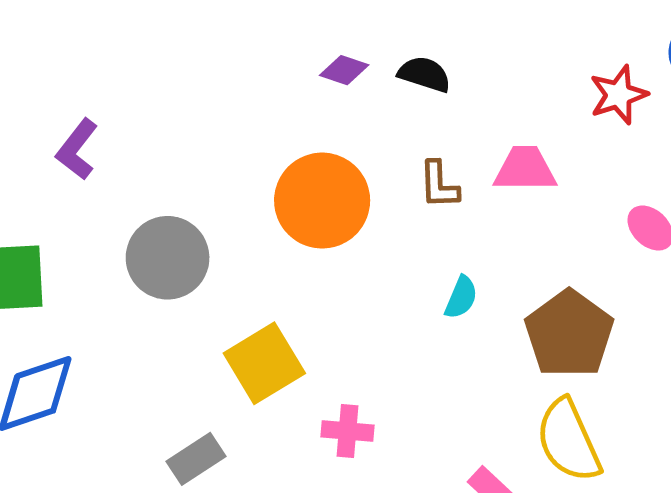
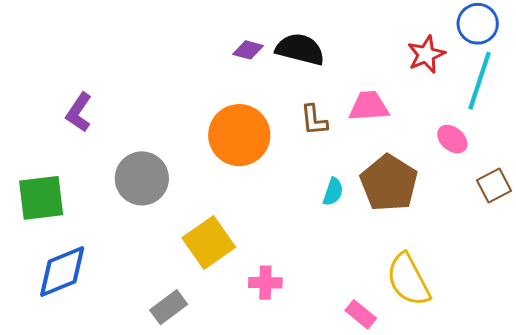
black semicircle: (424, 74) -> (300, 49), size x1.4
brown pentagon: (569, 334) -> (389, 183), moved

